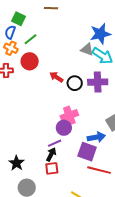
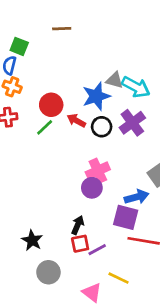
blue star: (100, 34) -> (96, 96), moved
green line: (30, 39) -> (45, 127), moved
red circle: (30, 61) -> (51, 105), moved
purple cross: (98, 82) -> (132, 123), turned -30
purple line: (55, 143) -> (97, 250), moved

